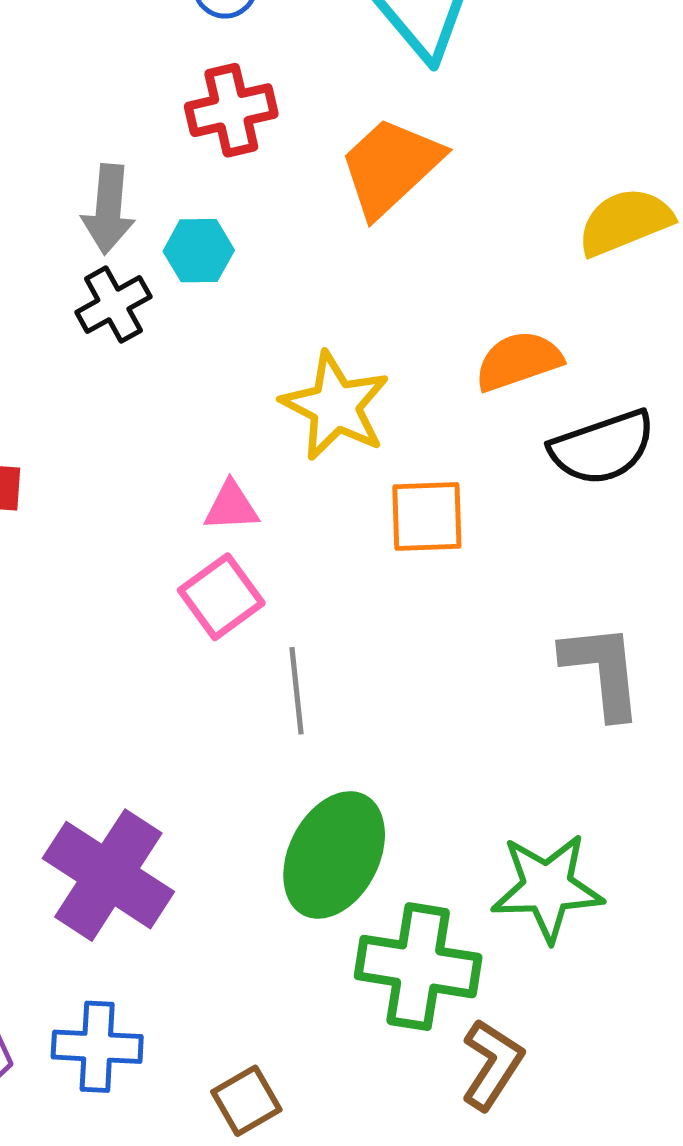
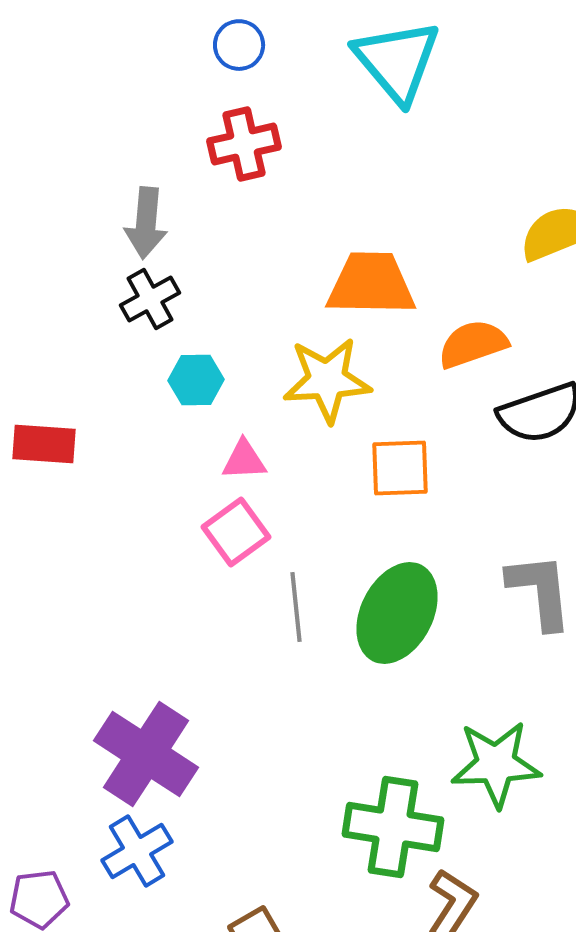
orange trapezoid: (391, 167) -> (371, 284), moved, turned 44
cyan hexagon: (199, 251) -> (196, 380), moved
yellow star: (335, 406) -> (327, 380), turned -30
green ellipse: (334, 855) -> (397, 613), moved
blue cross: (97, 1047) -> (137, 851), moved, turned -34

